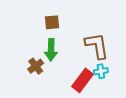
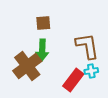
brown cross: (36, 66) -> (27, 66), size x1.8

